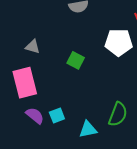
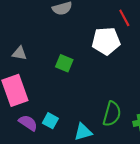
cyan square: (57, 116) -> (50, 121), turned -35

